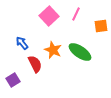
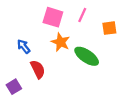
pink square: (49, 16) -> (53, 17), turned -30
orange star: (53, 50) -> (61, 42), moved

